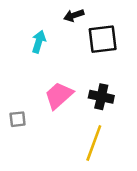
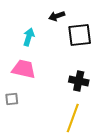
pink trapezoid: (59, 95) -> (24, 69), moved, turned 55

